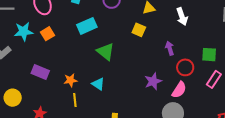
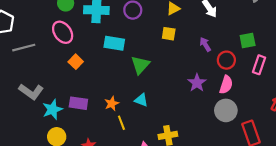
cyan rectangle: (87, 26) -> (114, 43), turned 48
cyan star: (24, 31) -> (52, 109), moved
green triangle: (106, 52) -> (140, 65), turned 48

